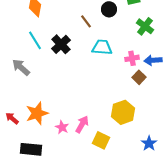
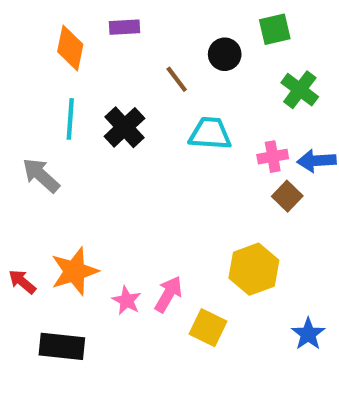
cyan line: (35, 40) -> (70, 119), turned 36

